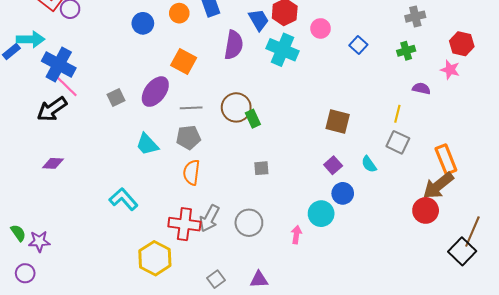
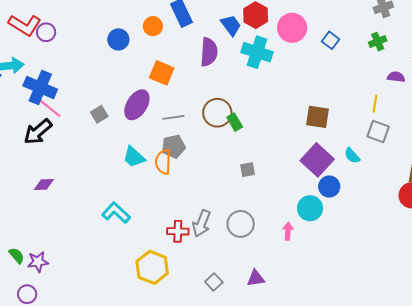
pink circle: (321, 28) -> (292, 28), size x1.5
purple square: (333, 165) -> (317, 160), size x1.8
orange semicircle: (192, 172) -> (163, 162), moved
red cross: (184, 224) -> (178, 231), size x0.7

